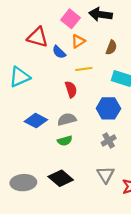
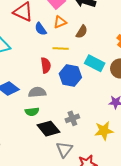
brown semicircle: (111, 48) -> (82, 32), moved
blue hexagon: (108, 108) -> (70, 75), moved
black diamond: (61, 178) -> (48, 129), moved

